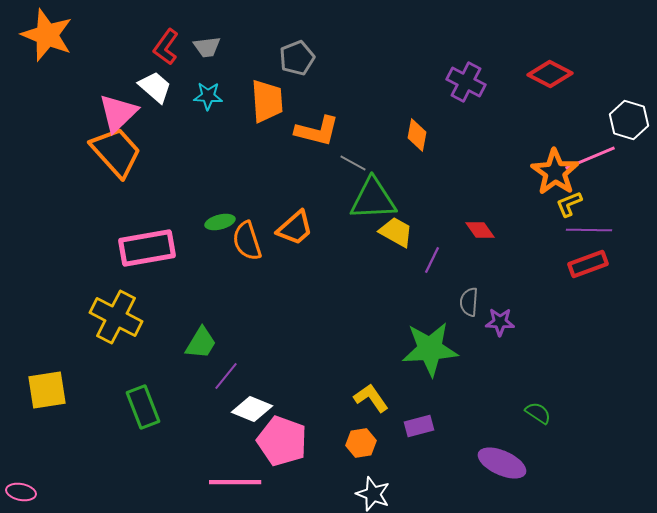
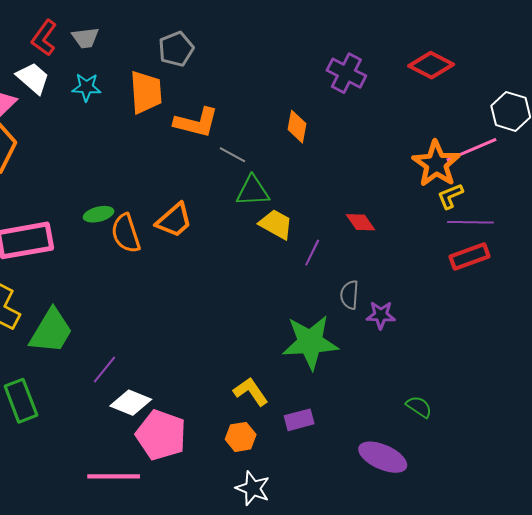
green triangle: (373, 199) -> (253, 191), size x0.7
green trapezoid: (201, 343) -> (51, 331), moved, size x1.4

